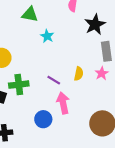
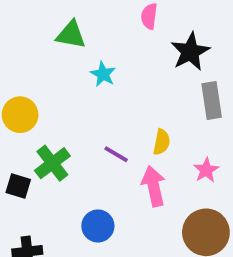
pink star: (102, 73) -> (206, 170), moved
green cross: (19, 85) -> (52, 163), turned -30
pink arrow: (63, 103) -> (154, 186), moved

